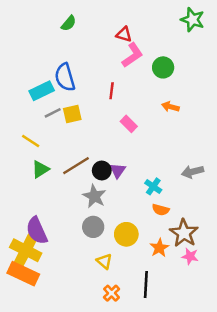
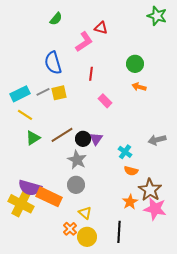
pink L-shape: (132, 55) -> (84, 42), moved
green circle: (163, 67) -> (135, 64), moved
cyan rectangle: (42, 91) -> (20, 94), moved
purple semicircle: (37, 231) -> (30, 188), turned -50
yellow circle: (126, 234) -> (87, 237), moved
pink star: (190, 256) -> (155, 209), size x1.6
orange rectangle: (23, 274) -> (49, 197), moved
orange cross: (112, 293) -> (70, 229), moved

